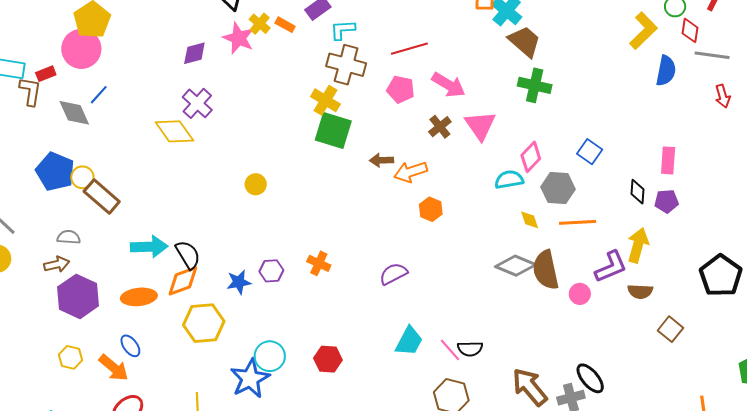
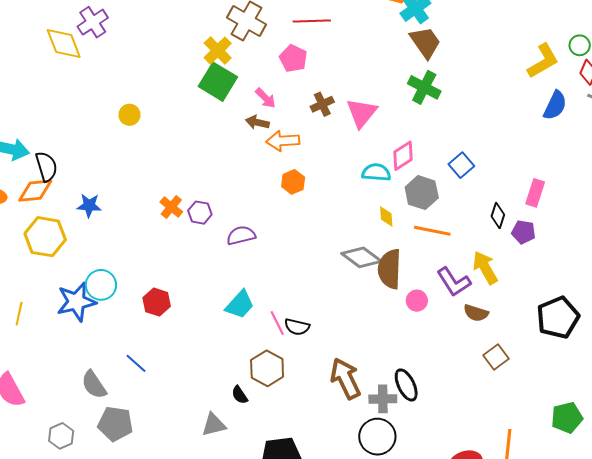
pink arrow: (449, 85) -> (266, 98), moved, size x0.7
yellow arrow: (638, 245) -> (485, 268), turned -60
purple L-shape: (611, 267) -> (454, 282), turned 66
purple hexagon: (271, 271) -> (200, 213), moved

